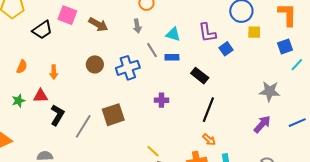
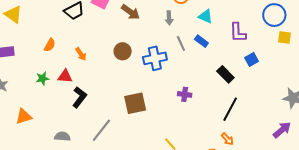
cyan triangle: (173, 34) -> (206, 16), moved
blue square: (226, 49) -> (252, 60), moved
blue rectangle: (172, 57) -> (201, 41), moved, turned 32
orange arrow: (54, 72) -> (81, 54), turned -40
gray line: (83, 126) -> (101, 130), moved

